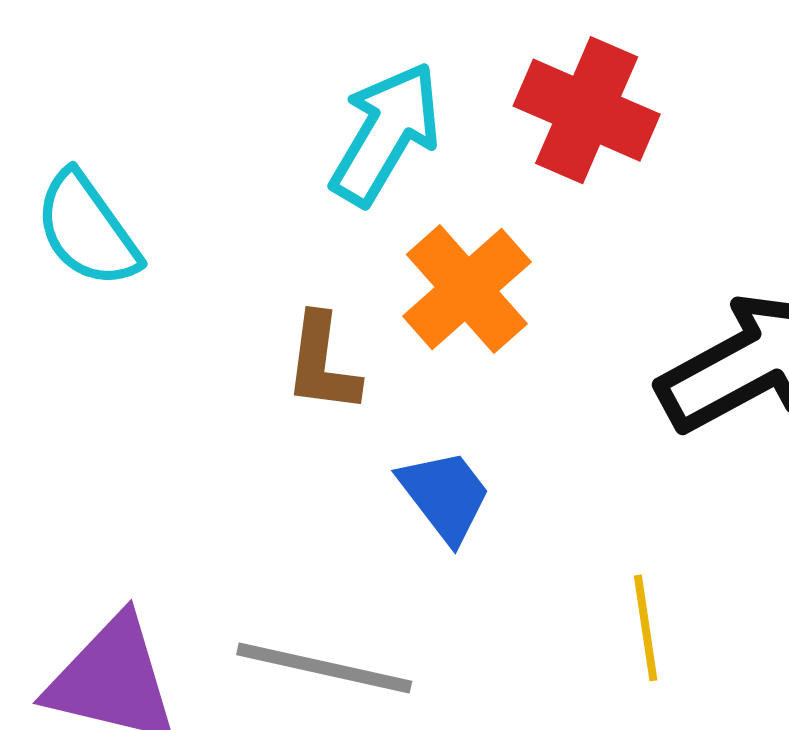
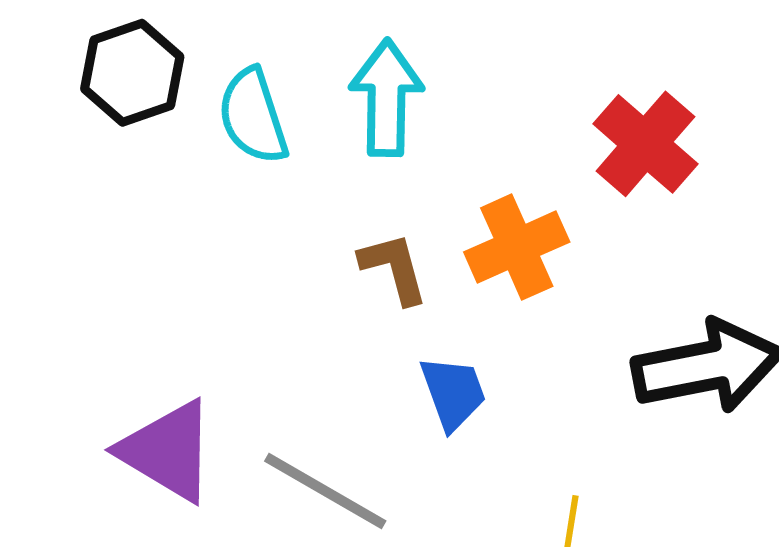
cyan arrow: (386, 134) -> (386, 98), moved, turned -47
brown L-shape: (322, 363) -> (394, 268), turned 140

